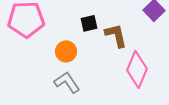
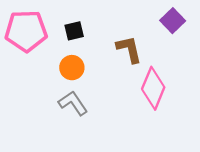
black square: (89, 23) -> (74, 31), moved

